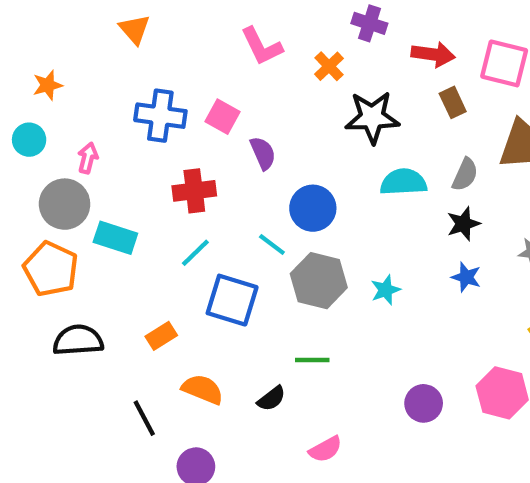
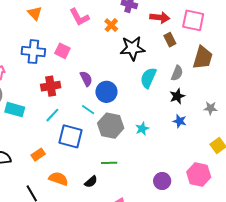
orange triangle: (134, 29) -> (35, 13), moved
purple semicircle: (263, 153) -> (86, 79), moved
cyan semicircle: (403, 182) -> (148, 78), turned -60

